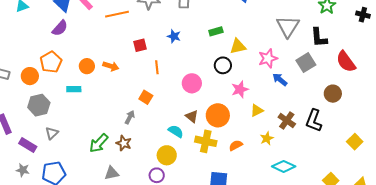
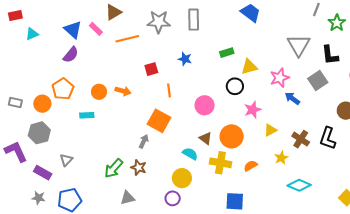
orange square: (146, 97) -> (159, 121), size x1.6
gray hexagon: (39, 105) -> (39, 133), moved

